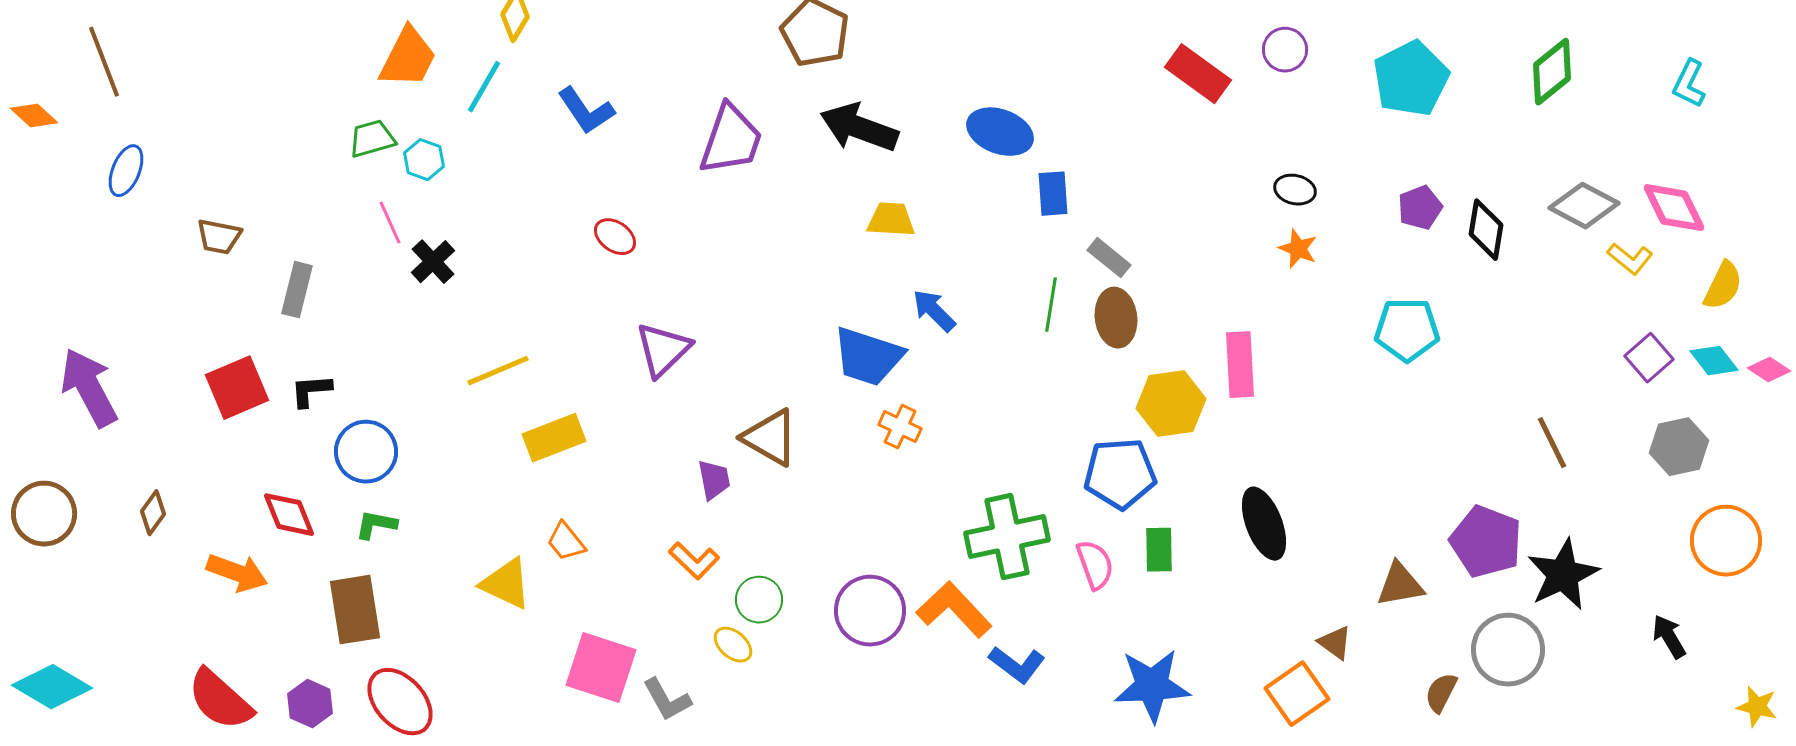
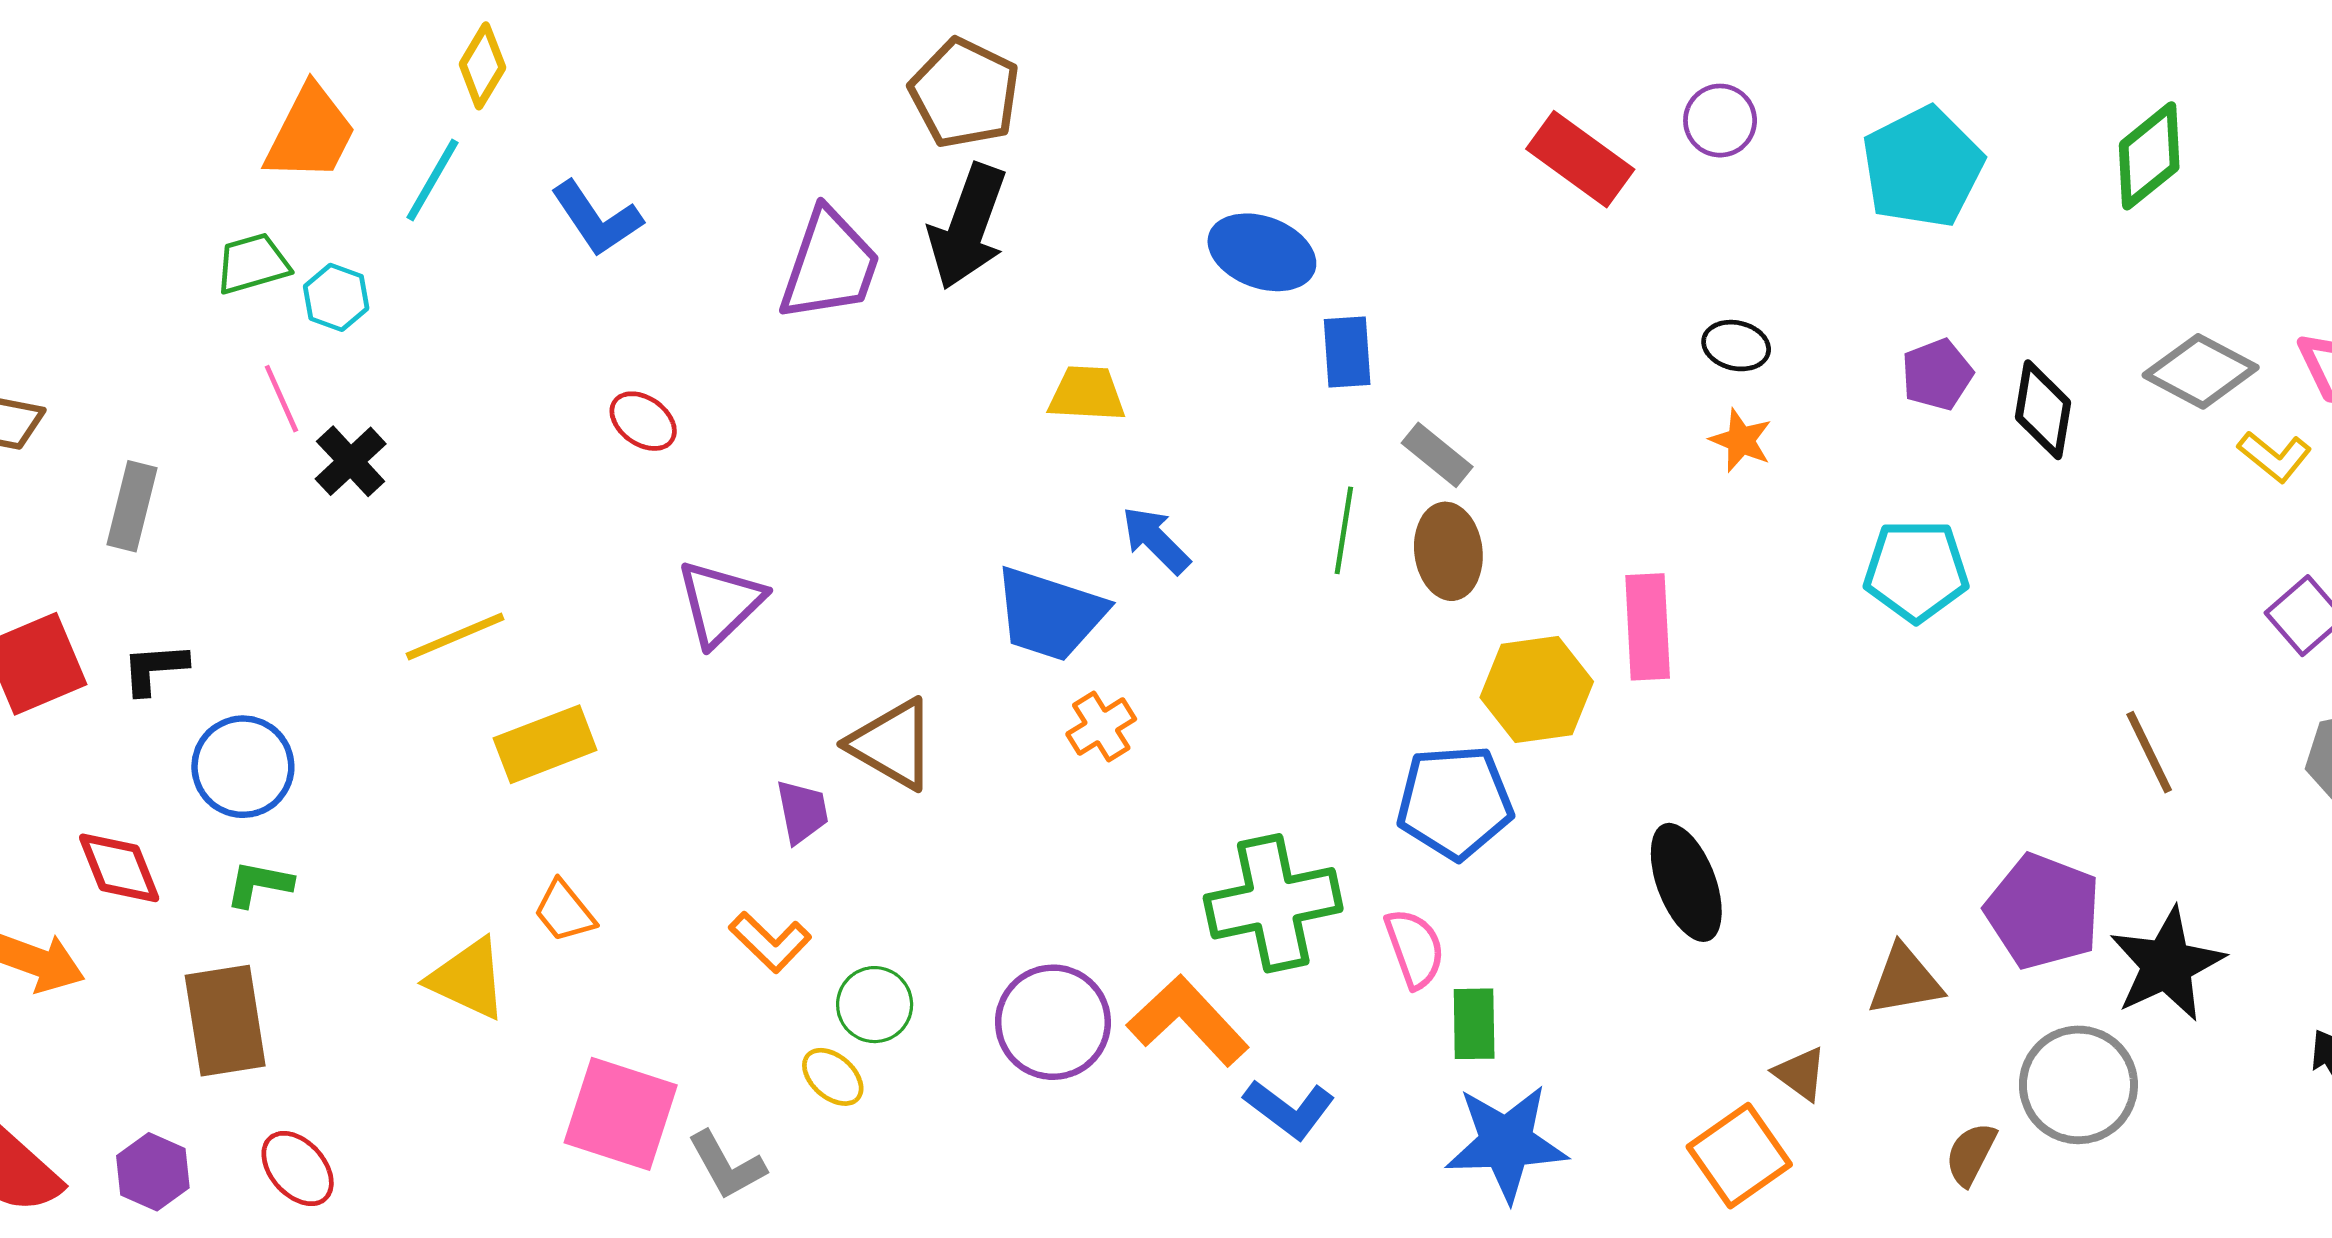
black arrow: (859, 128) -> (968, 227), moved, turned -90
orange cross: (900, 427) -> (1101, 726), turned 33
green rectangle: (1159, 550) -> (1474, 1024), moved
red ellipse: (400, 702) -> (298, 1169), size x0.7

